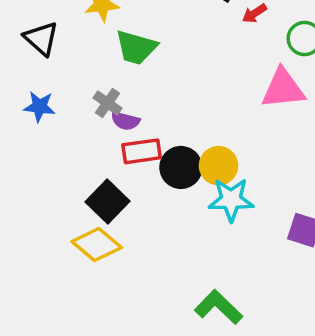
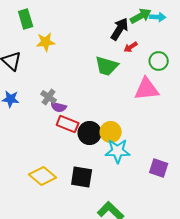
green trapezoid: (136, 47) -> (107, 66), moved
red rectangle: (142, 151) -> (68, 124), turned 30
black square: (107, 201) -> (82, 177), moved, turned -35

